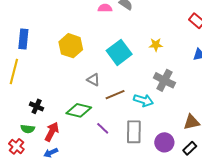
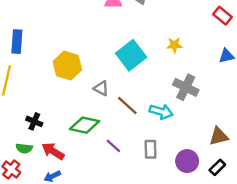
yellow hexagon: (71, 46) -> (67, 66), moved
brown line: (115, 95) -> (127, 106), turned 66
red arrow: (52, 132) -> (53, 151), turned -84
gray rectangle: (134, 132) -> (151, 149), size x0.7

